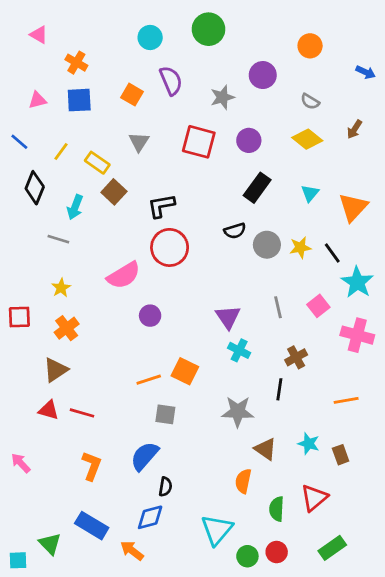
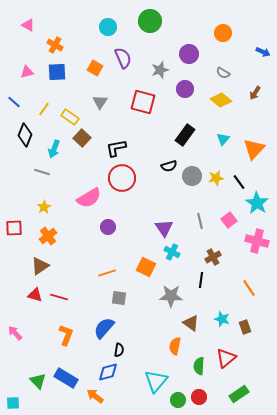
purple circle: (249, 140) -> (185, 89), moved
orange square: (185, 371) -> (146, 267), moved
orange line: (346, 400) -> (249, 288), turned 66
green triangle: (50, 544) -> (38, 381), moved

